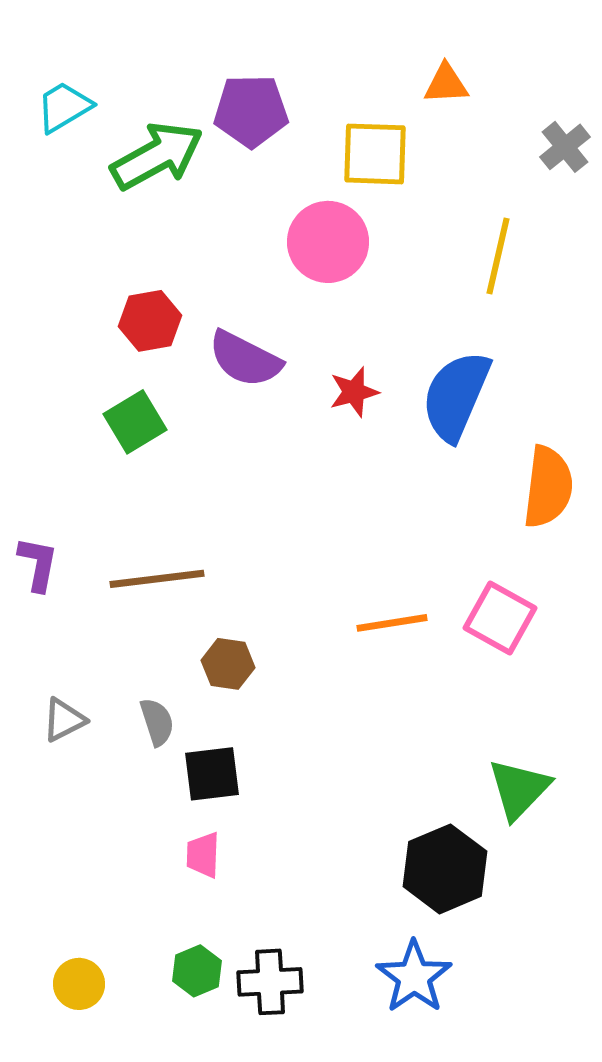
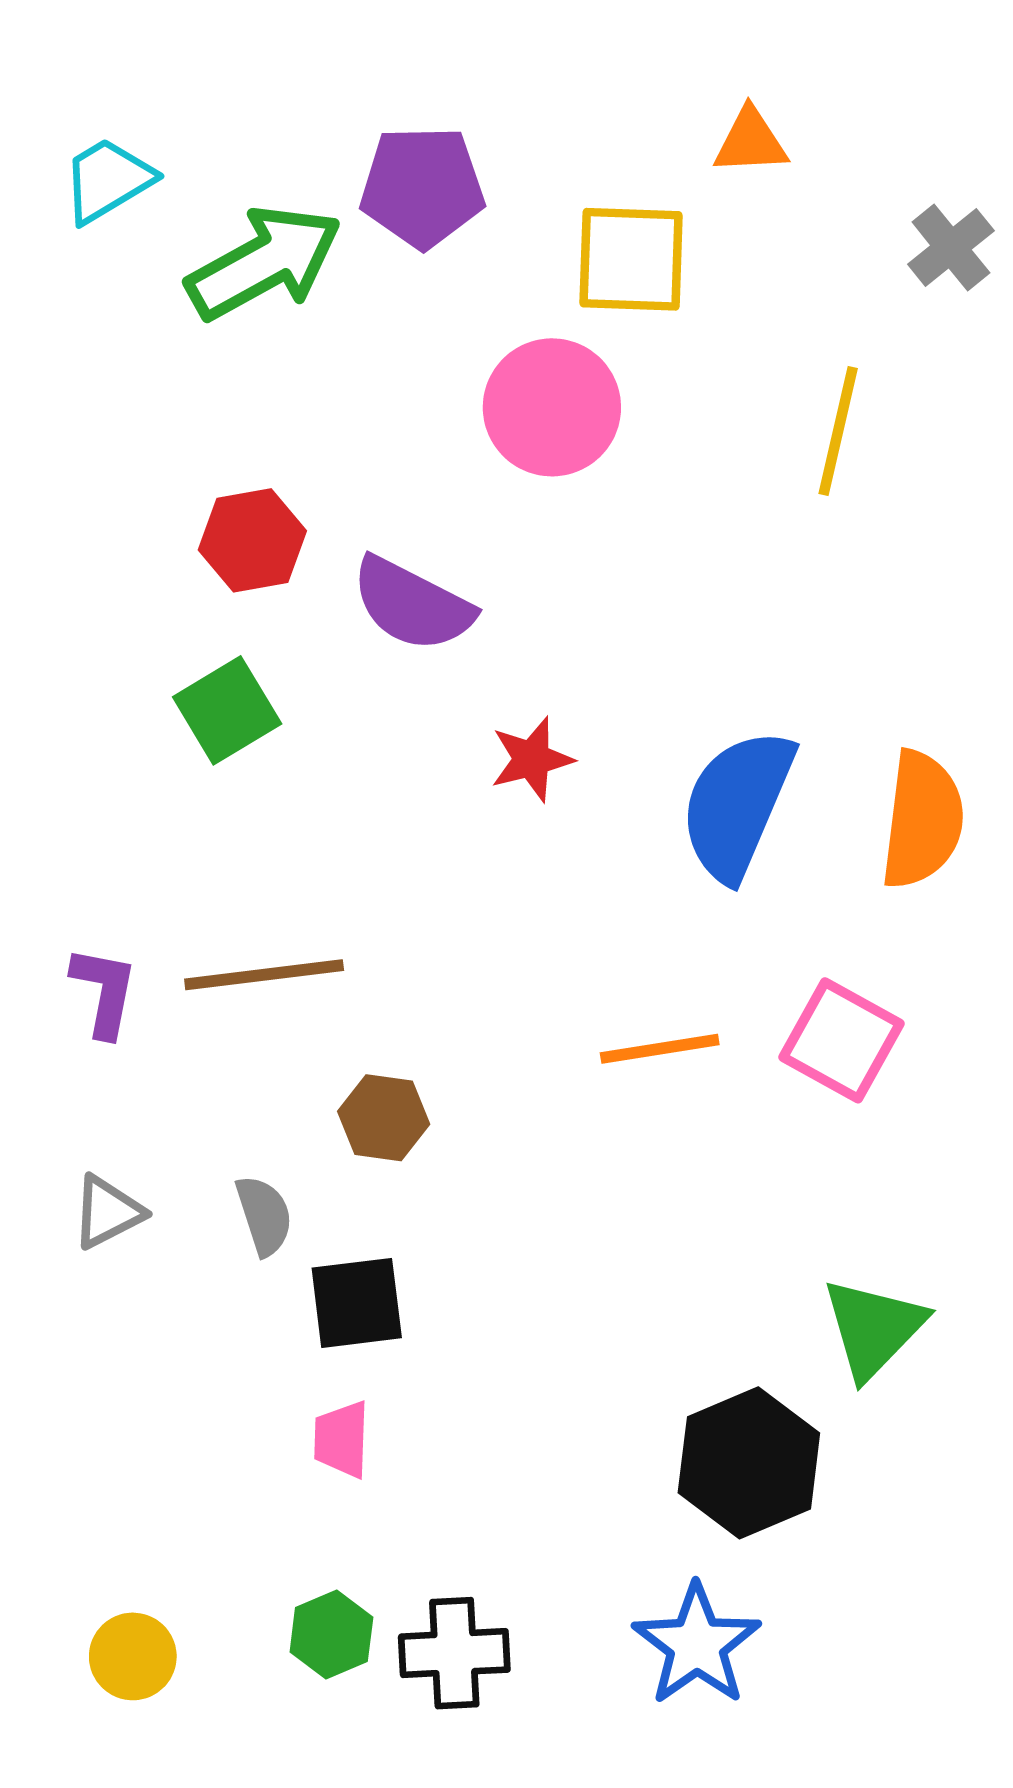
red star: (354, 392) -> (532, 759), moved
blue semicircle: (456, 396) -> (737, 805), moved
purple L-shape: (38, 564) -> (104, 992), moved

